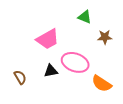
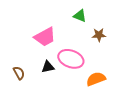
orange semicircle: (102, 84) -> (96, 79), turned 126

